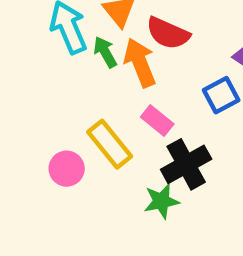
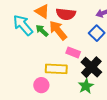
yellow rectangle: (110, 144) -> (56, 69), turned -30

